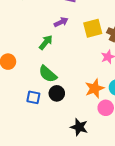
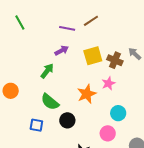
orange star: (95, 88) -> (87, 94), moved
black circle: (57, 93) -> (67, 120), moved

